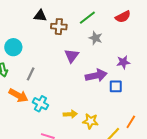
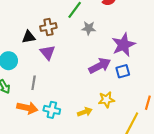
black triangle: (40, 16) -> (29, 37), moved
purple triangle: (72, 56) -> (48, 52), moved
purple star: (123, 62) -> (123, 45), size x1.6
yellow star: (90, 121) -> (106, 100), moved

